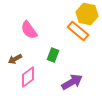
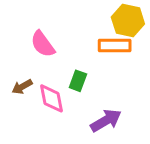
orange rectangle: (78, 31) -> (115, 46), turned -40
pink diamond: (28, 77) -> (51, 98), moved, turned -65

